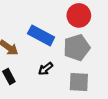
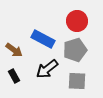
black arrow: (46, 69) -> (47, 69), size x1.6

